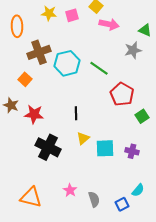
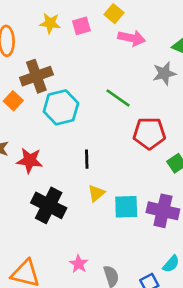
cyan hexagon: (67, 63) -> (61, 107), moved
orange square: (25, 79) -> (13, 101), moved
red pentagon: (122, 94) -> (149, 133), turned -30
purple cross: (132, 151) -> (163, 211), size x1.6

